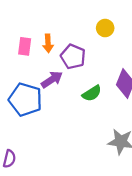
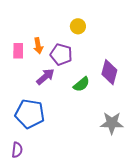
yellow circle: (105, 28) -> (78, 26), moved
blue pentagon: (25, 100) -> (30, 114), moved

